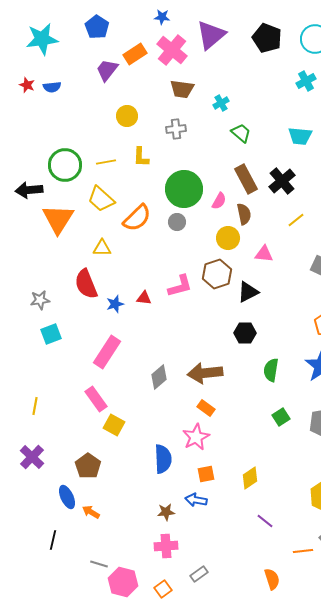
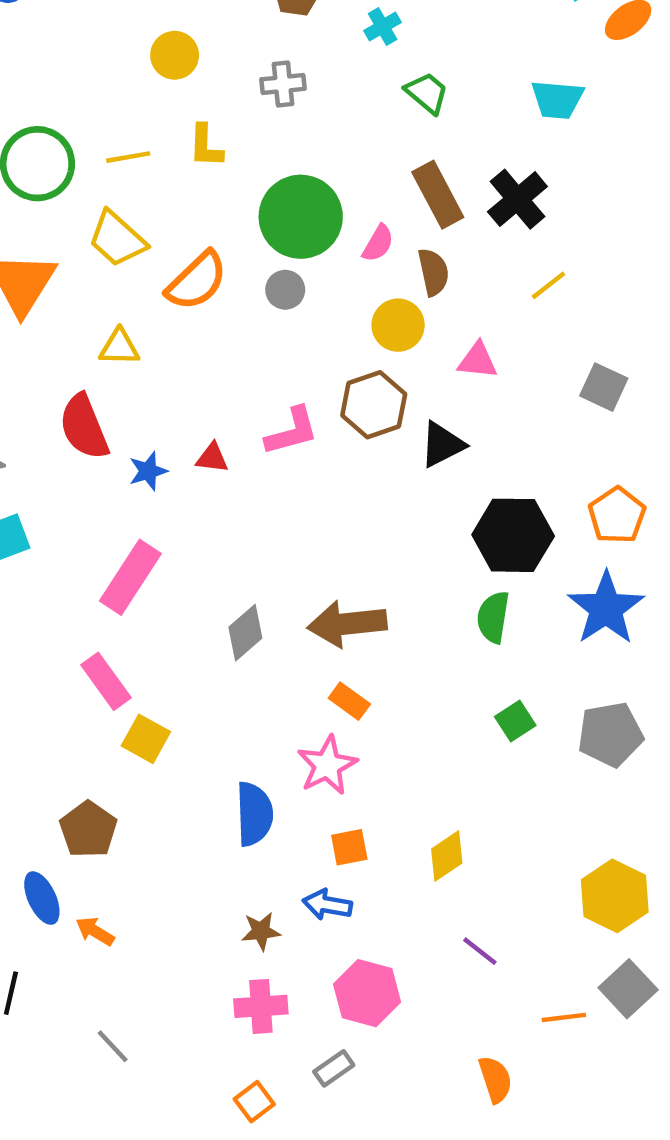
black hexagon: (245, 333) -> (513, 535), moved, size x1.6
gray line: (99, 564) -> (113, 1046), turned 30
pink hexagon: (123, 582) -> (367, 993), moved

